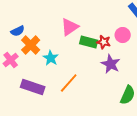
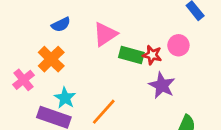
blue semicircle: (18, 31) -> (61, 25), moved
cyan star: (51, 58) -> (65, 98), moved

